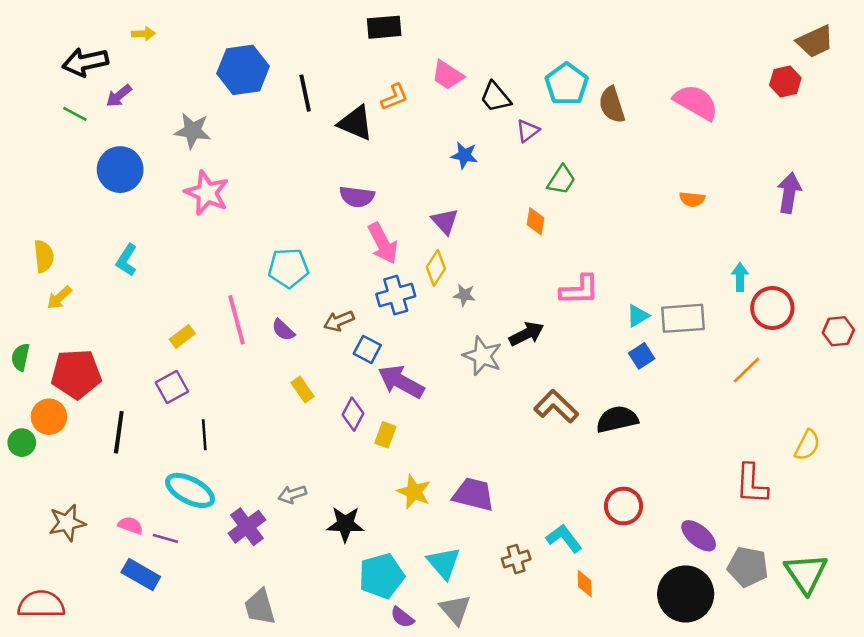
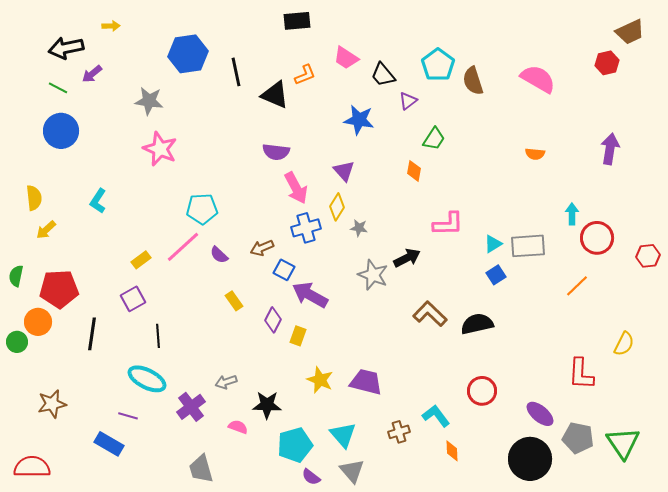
blue star: (464, 155) -> (359, 120), size x1.4
blue circle: (120, 170) -> (61, 131), moved
cyan pentagon: (288, 268) -> (202, 209), moved
pink line: (237, 320) -> (183, 247), turned 63
pink semicircle: (130, 525) -> (238, 427), moved

